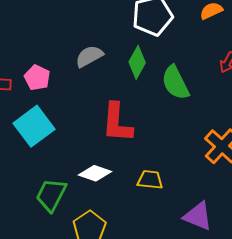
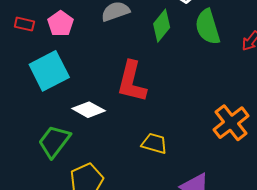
green semicircle: (175, 83) -> (208, 27), moved
white diamond: (95, 173) -> (89, 110), moved

